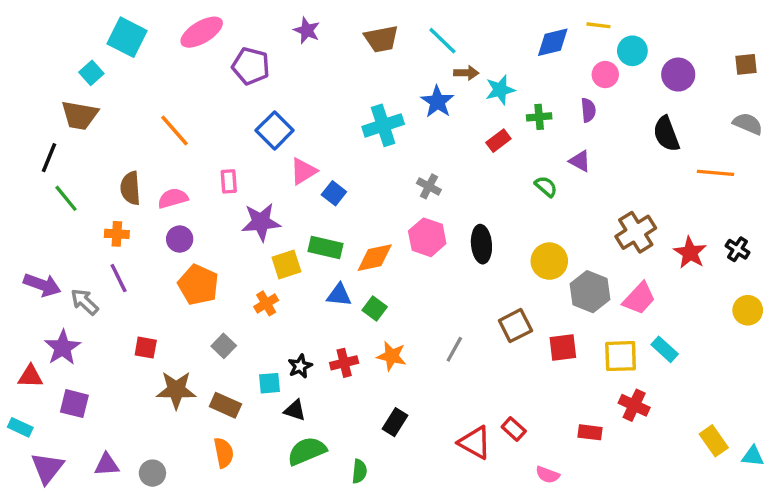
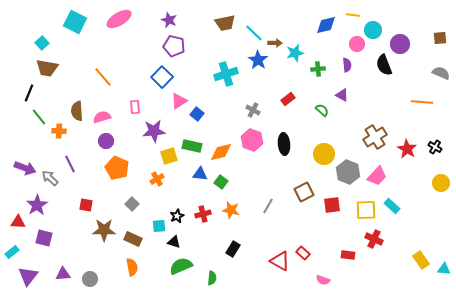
purple star: (307, 30) -> (169, 20), moved
cyan line: (442, 41) -> (254, 33), moved
purple pentagon: (251, 66) -> (174, 46), moved
cyan square: (91, 73) -> (42, 43), moved
black semicircle: (666, 134) -> (384, 65), moved
red rectangle: (498, 141) -> (288, 99), moved
orange cross: (117, 234) -> (59, 131), moved
cyan rectangle: (20, 427) -> (12, 252), turned -64

